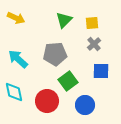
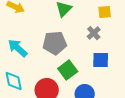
yellow square: (92, 23) -> (105, 12), moved

